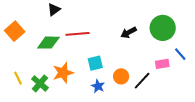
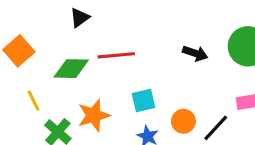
black arrow: (129, 32) -> (195, 53), turned -133
yellow line: (18, 78) -> (34, 101), moved

